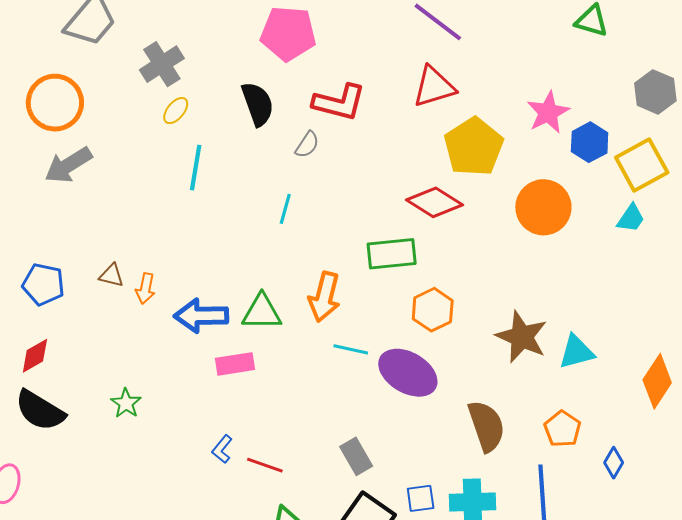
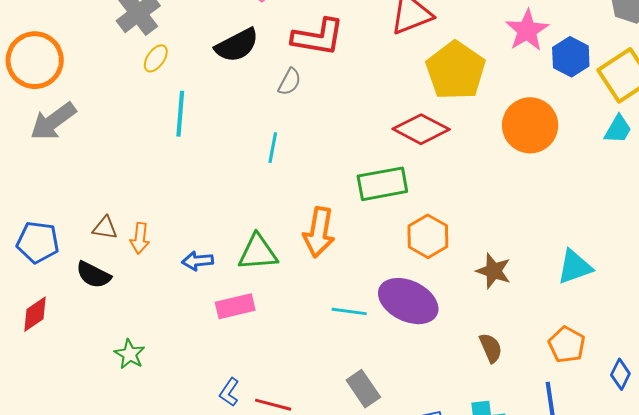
black semicircle: (258, 104) -> (237, 45), turned 87
blue arrow: (201, 316) -> (198, 261), size x0.6
brown star: (522, 337) -> (494, 271), moved, size x0.7
cyan line: (351, 349) -> (349, 311), moved
black semicircle: (40, 410) -> (93, 275), moved, size x0.7
brown semicircle: (486, 426) -> (491, 348), size x0.6

